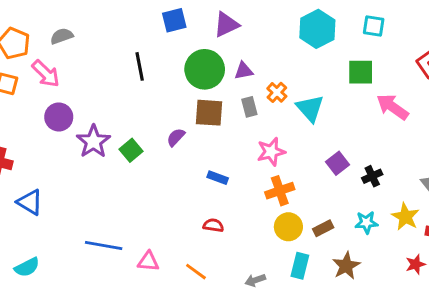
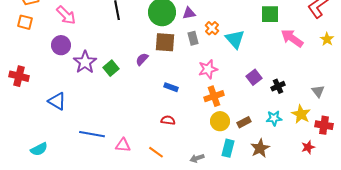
pink arrow: (46, 74) -> (66, 15), moved
blue triangle: (30, 202) -> (57, 101), moved

